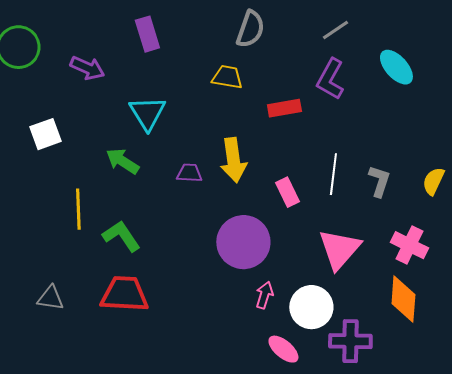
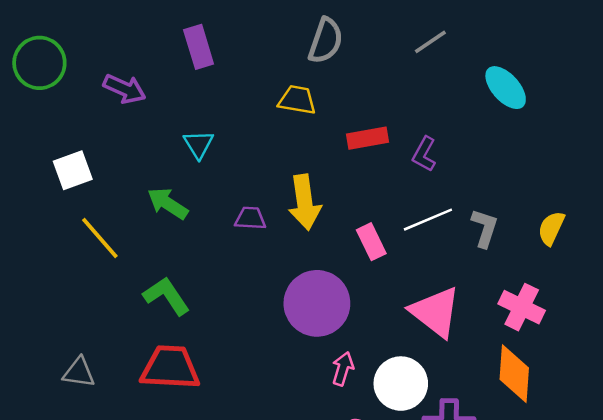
purple L-shape: (330, 79) -> (424, 154), moved, size x0.7
cyan triangle: (147, 113) -> (199, 144), size x0.7
white line: (333, 174) -> (428, 220), turned 60
yellow line: (78, 209) -> (100, 238), moved, turned -39
pink triangle: (339, 249) -> (435, 312), turned -33

